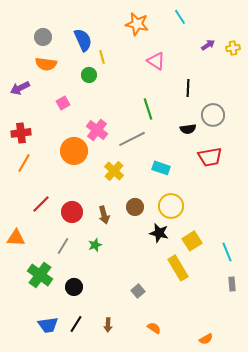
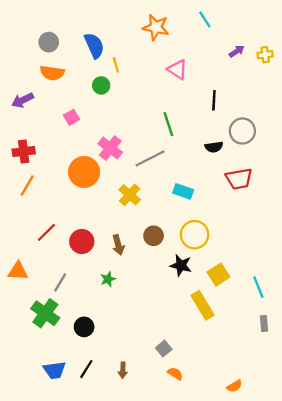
gray line: (63, 246) -> (60, 282), moved
gray square: (138, 291) -> (164, 349), moved

